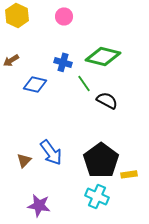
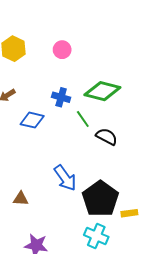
blue arrow: (51, 152) -> (65, 178), moved
brown triangle: (24, 160) -> (21, 199), turned 49

